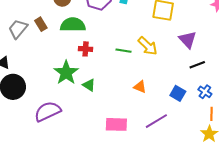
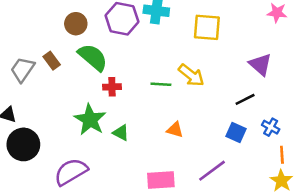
green semicircle: (73, 25) -> (93, 57), turned 45
purple triangle: (188, 40) -> (260, 65), moved
black line: (197, 65) -> (245, 99), moved
orange triangle: (140, 87) -> (175, 130), moved

